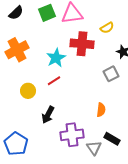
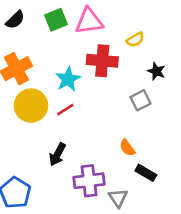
yellow circle: (28, 91) -> (31, 106), moved, size x1.6
orange semicircle: (101, 110) -> (127, 148), turned 136
black rectangle: (112, 139) -> (146, 173), moved

